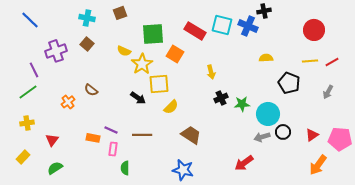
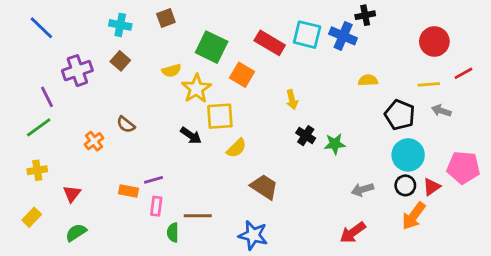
green square: (153, 34) -> (212, 47), turned 30
yellow semicircle: (124, 51) -> (171, 71), turned -40
red line: (332, 62) -> (463, 73), moved
gray arrow: (328, 92) -> (441, 111), moved, turned 80
black cross: (221, 98) -> (306, 136), turned -32
cyan circle: (268, 114) -> (408, 155), moved
purple line: (111, 130) -> (153, 180), turned -40
black circle: (283, 132) -> (405, 185), moved
brown line: (142, 135) -> (198, 216), moved
pink pentagon: (340, 139) -> (463, 167), moved
red arrow: (244, 163) -> (353, 232), moved
orange arrow: (318, 165) -> (414, 216), moved

